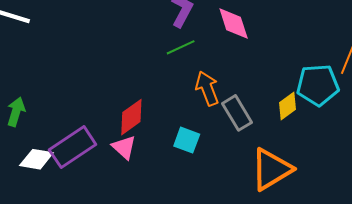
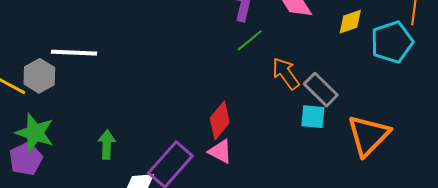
yellow diamond: (287, 106) -> (350, 22), moved, turned 32
cyan square: (187, 140) -> (313, 117), moved

